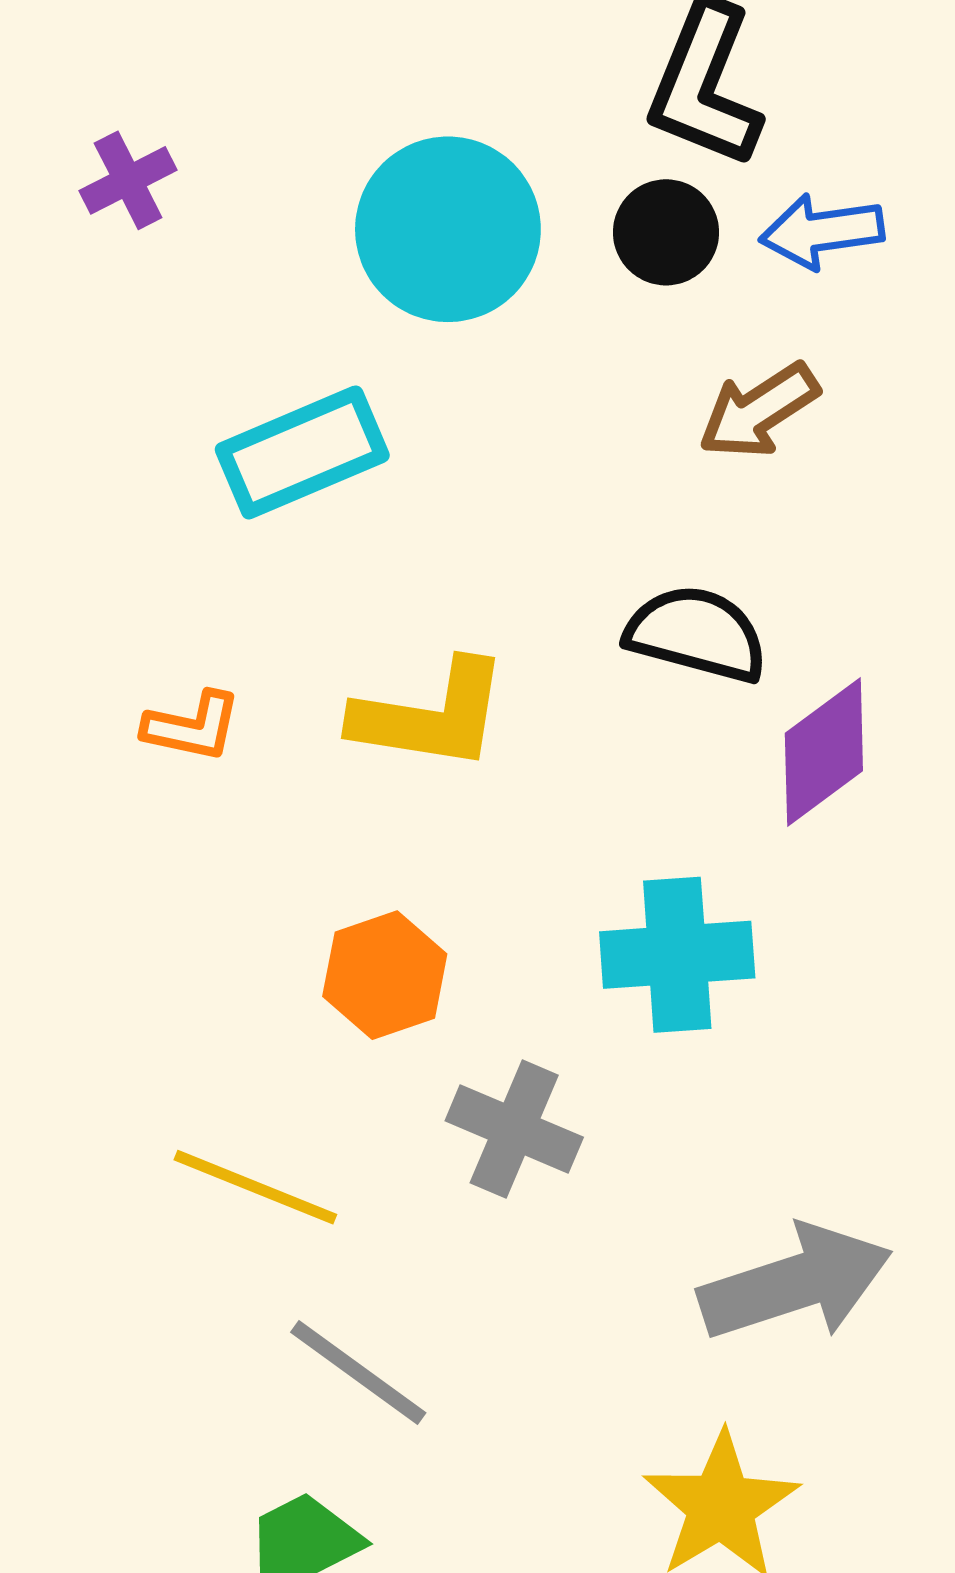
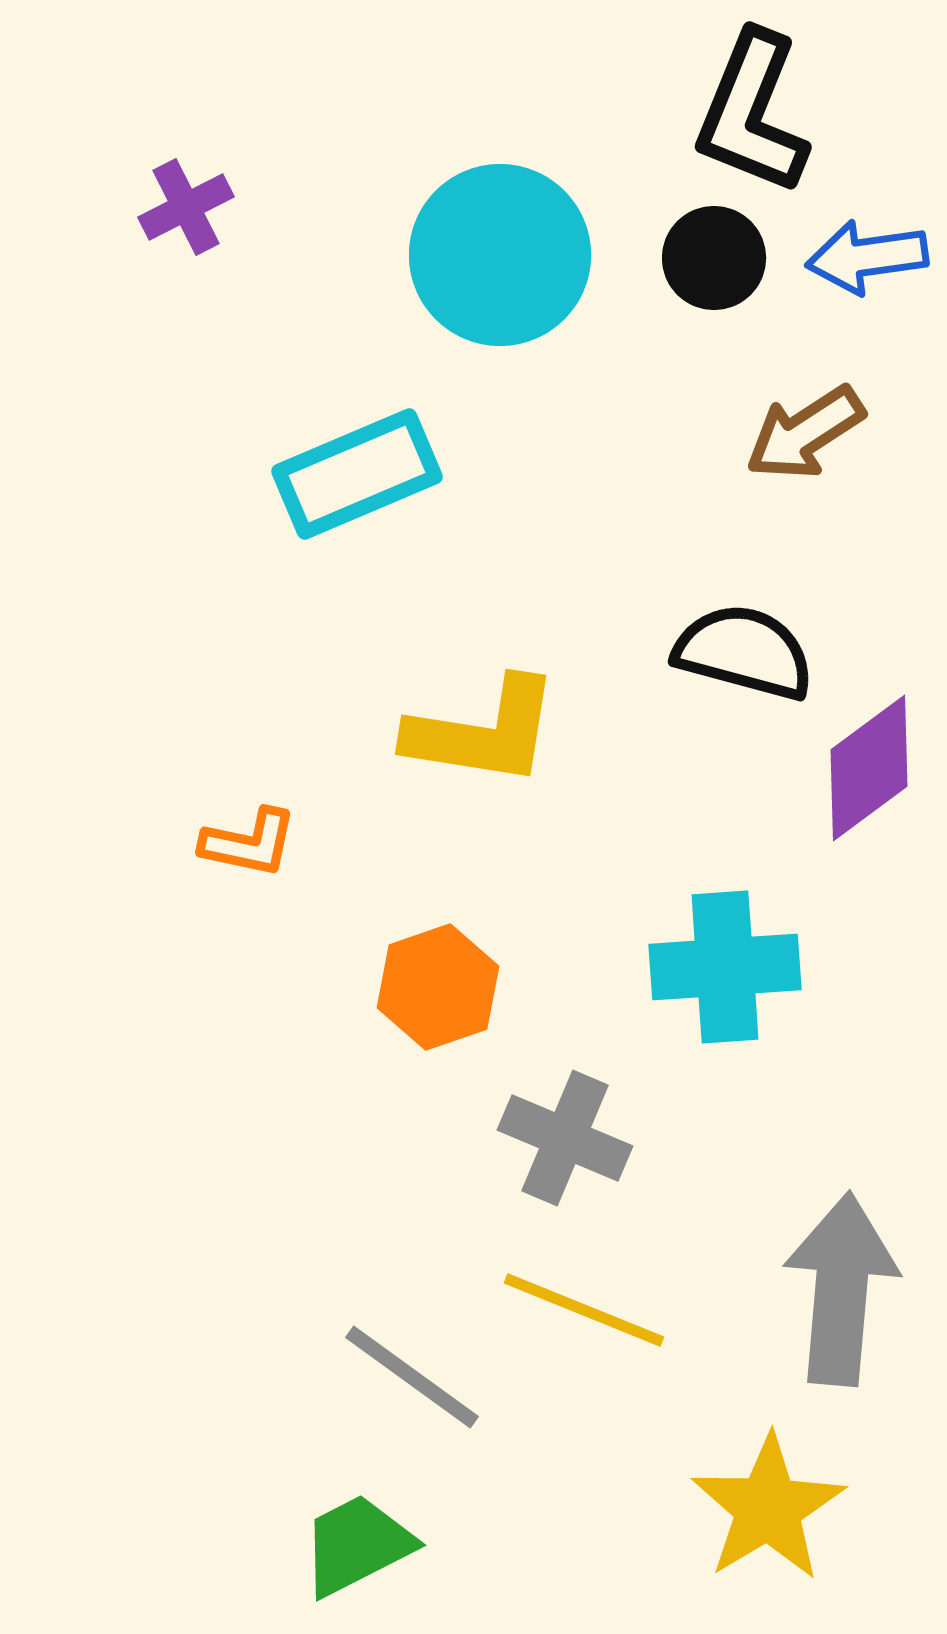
orange L-shape: (192, 727) -> (249, 843), moved
yellow line: (255, 1187) -> (584, 1310), moved
gray arrow: (795, 1283) -> (841, 1289), turned -67

